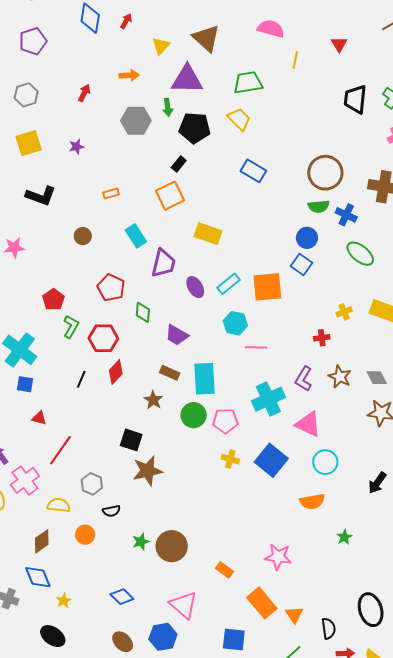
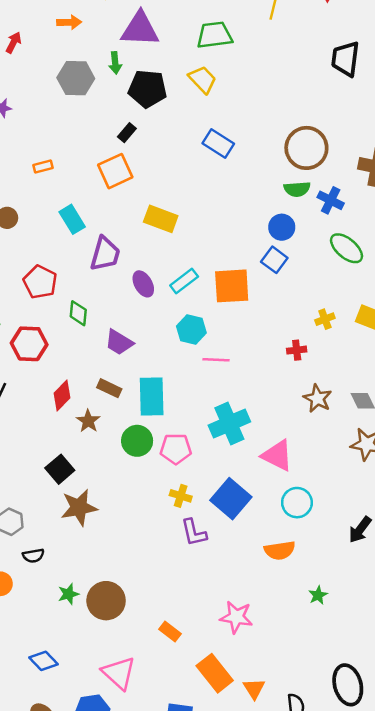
red diamond: (116, 372) -> (62, 396), moved
purple L-shape: (304, 379) -> (194, 533), moved, turned -45
black square: (131, 440) -> (60, 469), turned 30

